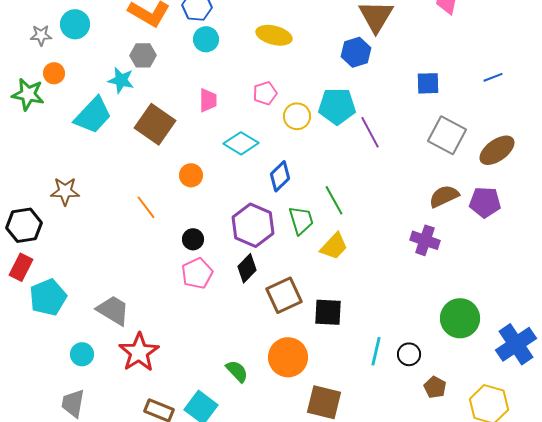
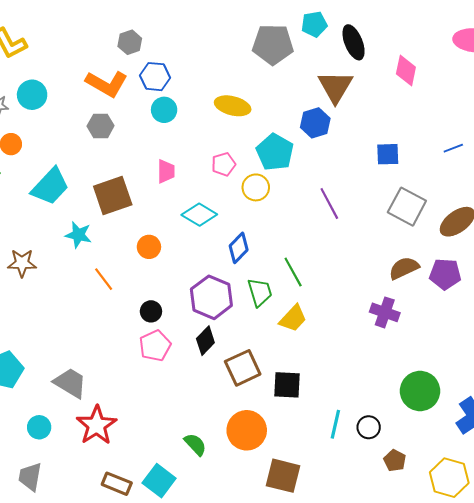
cyan star: (121, 80) -> (78, 235), moved
cyan pentagon: (337, 106) -> (275, 152), moved, turned 30
brown square: (155, 124) -> (113, 195), turned 36

